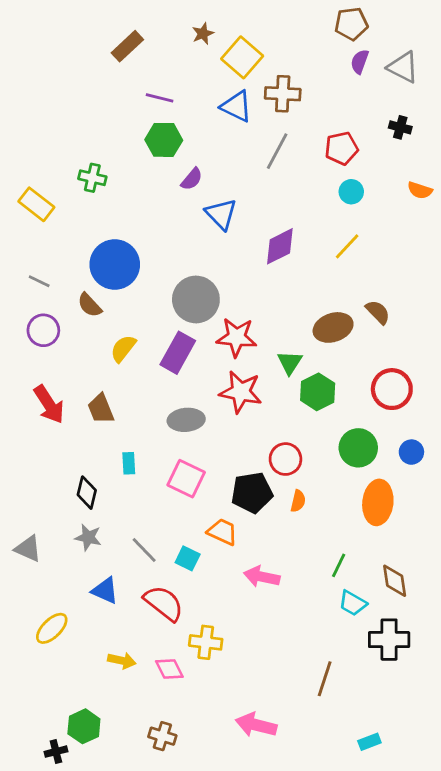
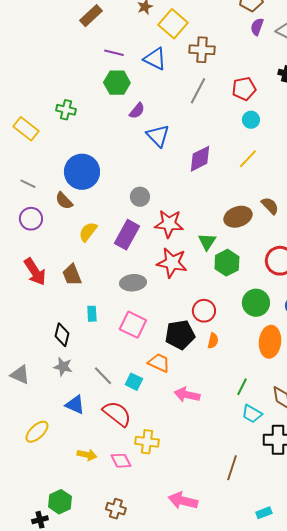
blue triangle: (237, 106) -> (155, 59), moved
gray circle: (196, 299) -> (140, 197), size x0.6

